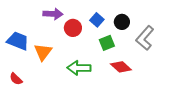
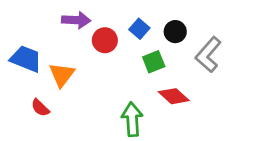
green arrow: (79, 68) -> (132, 119), moved, turned 85
red semicircle: (16, 79) -> (40, 108), moved

